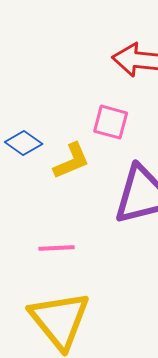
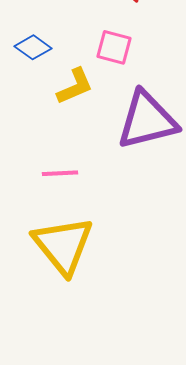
blue diamond: (24, 143) -> (33, 47), moved

